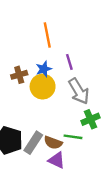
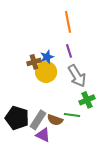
orange line: (47, 35) -> (68, 22), moved
brown cross: (19, 75) -> (34, 62), moved
purple triangle: (57, 160) -> (43, 135), moved

